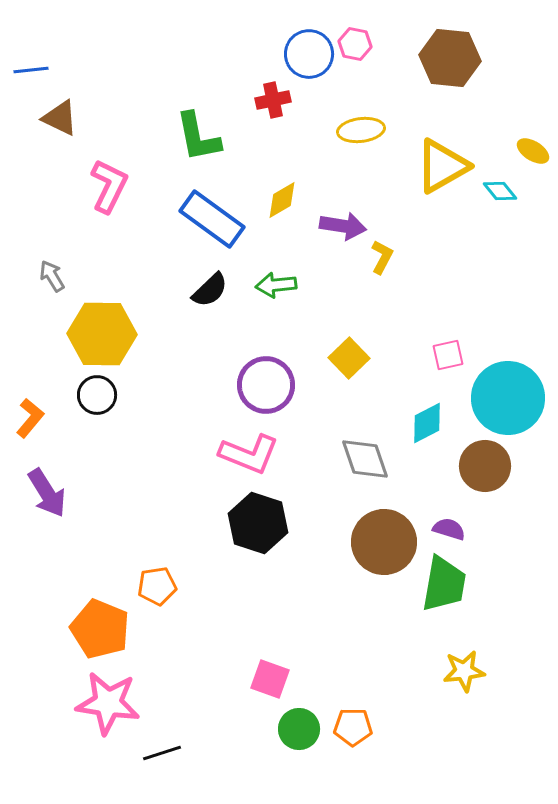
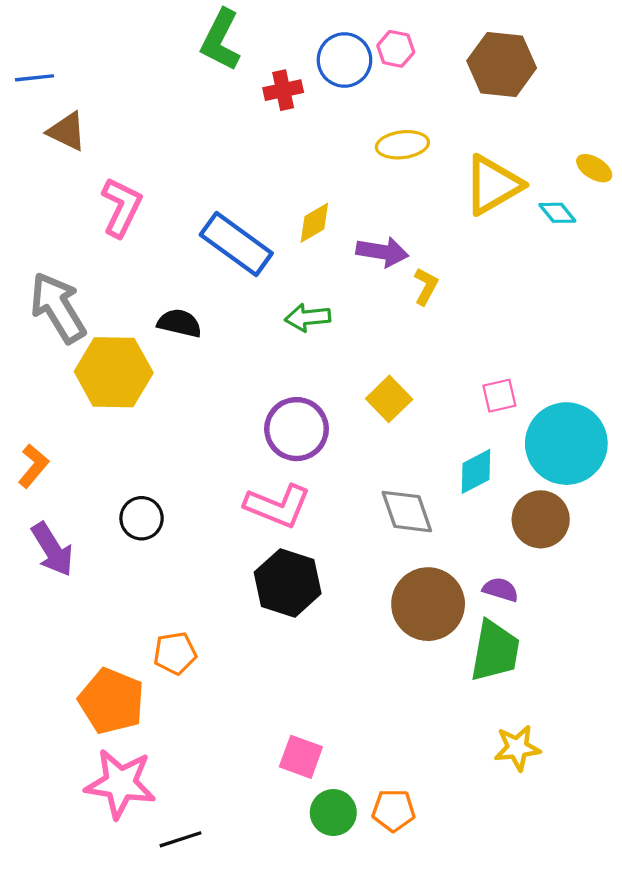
red cross: (273, 100) -> (283, 90), moved
green L-shape: (198, 137) -> (221, 40), moved, turned 38
gray arrow: (52, 276) -> (58, 308), size x2.0
black semicircle: (210, 290) -> (179, 323), moved, turned -123
black circle: (97, 395) -> (142, 518), moved

